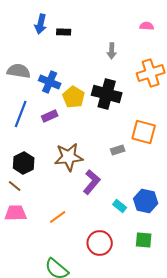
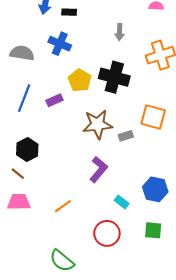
blue cross: (50, 82) -> (60, 44), moved
brown star: (69, 157) -> (98, 124), moved
cyan rectangle: (120, 206) -> (122, 202), moved

